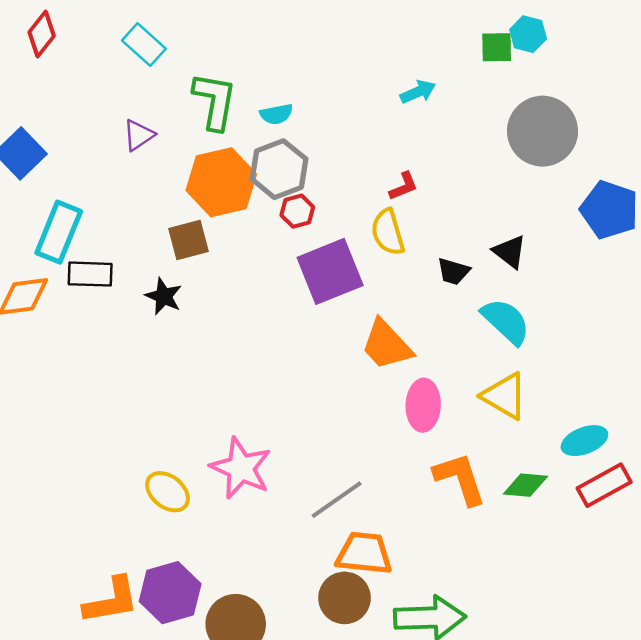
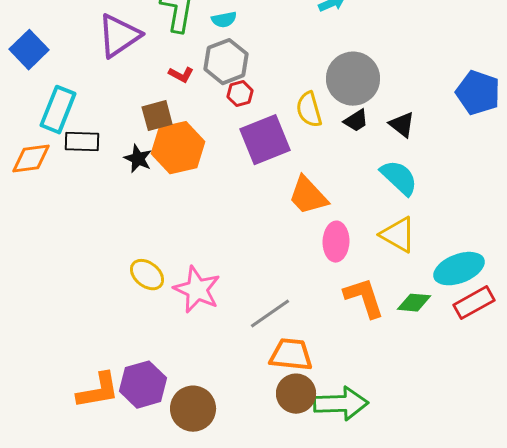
gray circle: (542, 131) -> (353, 79), moved
purple triangle: (139, 135) -> (119, 36), size x1.8
orange hexagon: (221, 182) -> (178, 148), moved
red L-shape: (404, 186) -> (181, 75), moved, turned 50
black trapezoid: (453, 271) -> (356, 121), moved, turned -48
cyan ellipse: (584, 441) -> (459, 269), size x1.4
yellow ellipse: (167, 492) -> (147, 275), moved
brown circle: (345, 598) -> (296, 394), moved

